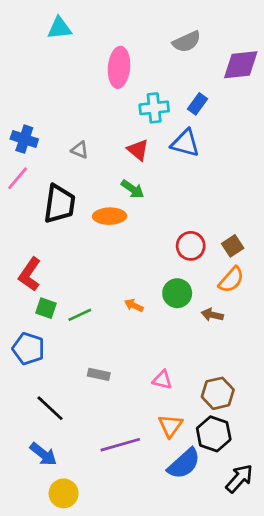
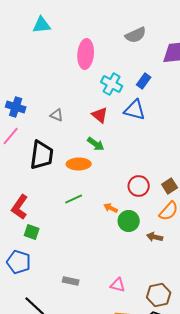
cyan cross: (154, 108) -> (112, 84), turned 35
orange arrow: (134, 305) -> (111, 208), moved
green line: (80, 315) -> (74, 199), moved

